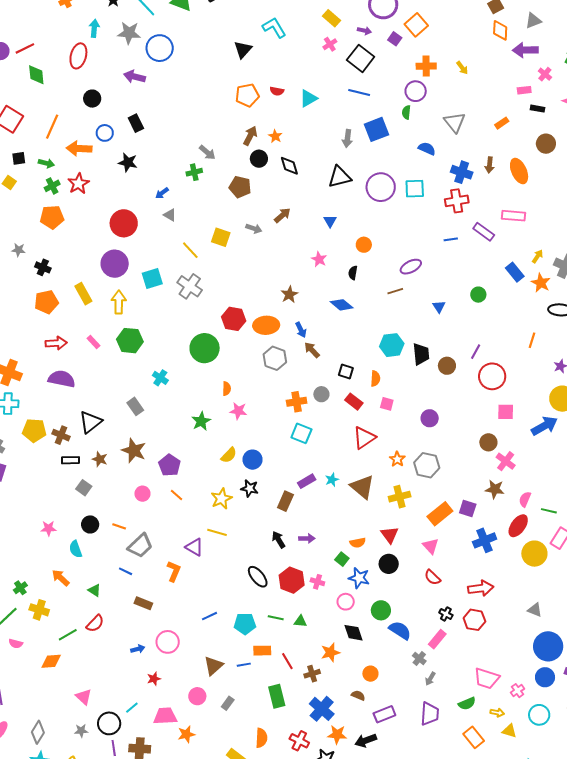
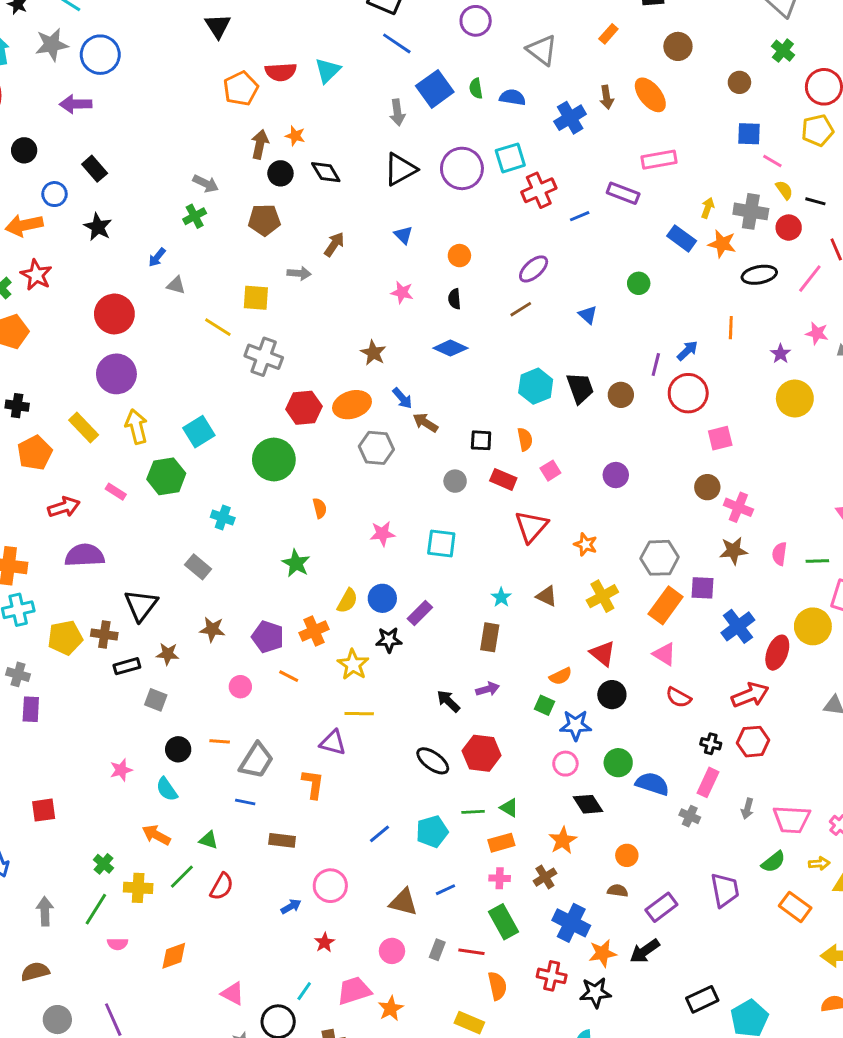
red semicircle: (277, 91) -> (281, 72), size x1.5
blue line: (359, 92) -> (397, 43), turned 35
green semicircle: (406, 112) -> (476, 88), moved
black star: (128, 162) -> (98, 227), turned 30
blue cross: (462, 172) -> (570, 118), turned -35
red cross: (457, 201) -> (539, 190), moved
cyan square: (152, 279) -> (199, 432), moved
gray cross: (190, 286) -> (264, 357), moved
orange cross: (297, 402) -> (314, 631), moved
pink square: (387, 404) -> (550, 471), turned -32
pink star: (238, 411) -> (382, 534), moved
blue arrow: (544, 426) -> (687, 351), moved, size x0.6
brown star: (134, 451) -> (212, 629), size x0.7
gray hexagon: (427, 465) -> (660, 558), moved
purple rectangle: (307, 481) -> (420, 613), moved
brown triangle: (362, 487) -> (547, 596), size x0.6
brown rectangle: (285, 501) -> (490, 637), moved
red ellipse: (518, 526) -> (777, 653), moved
pink cross: (317, 582) -> (500, 878), moved
green triangle: (300, 621) -> (509, 808), turned 40
green line: (68, 635) -> (182, 877), moved
orange rectangle: (262, 651) -> (501, 843), moved
red line: (287, 661) -> (471, 952), moved, turned -36
brown triangle: (213, 666) -> (403, 902), turned -50
gray arrow: (430, 679) -> (747, 809), moved

